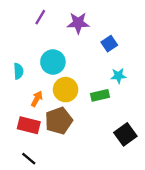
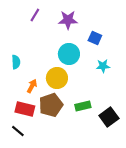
blue square: (109, 44) -> (95, 38), turned -32
cyan circle: (53, 62) -> (69, 54), moved
green rectangle: (100, 95) -> (83, 106), moved
black line: (29, 159) -> (18, 131), moved

